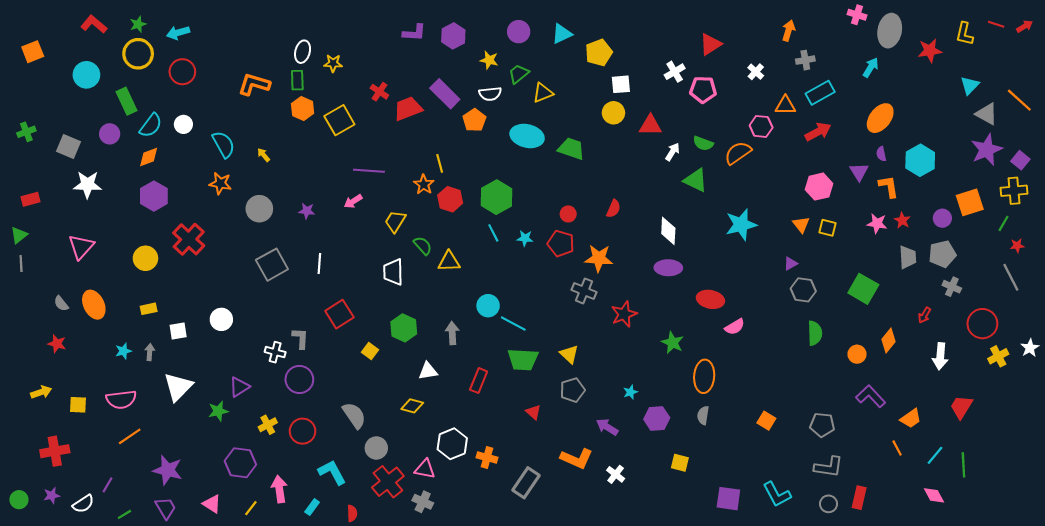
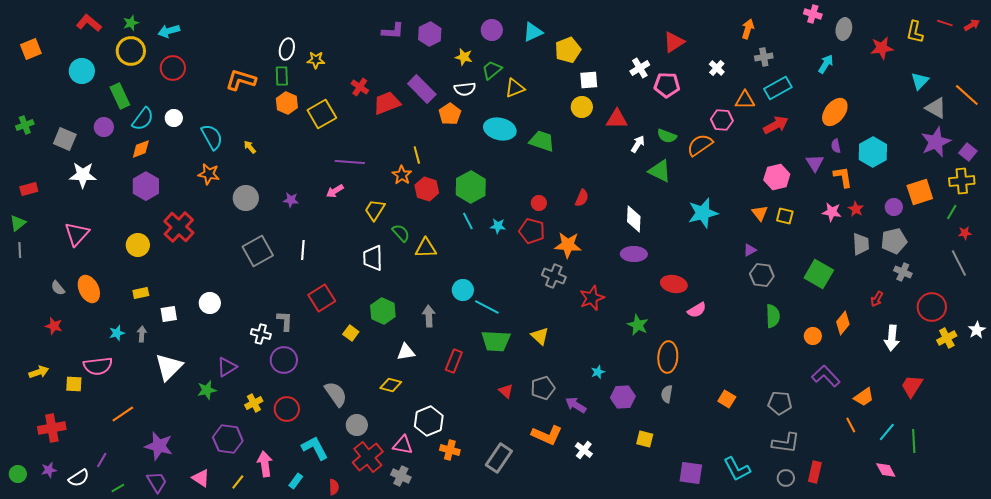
gray ellipse: (890, 31) -> (844, 29), size x0.7
gray pentagon: (572, 390) -> (543, 388), moved
pink semicircle: (121, 400) -> (98, 366), moved
orange cross: (487, 457) -> (450, 450), moved

